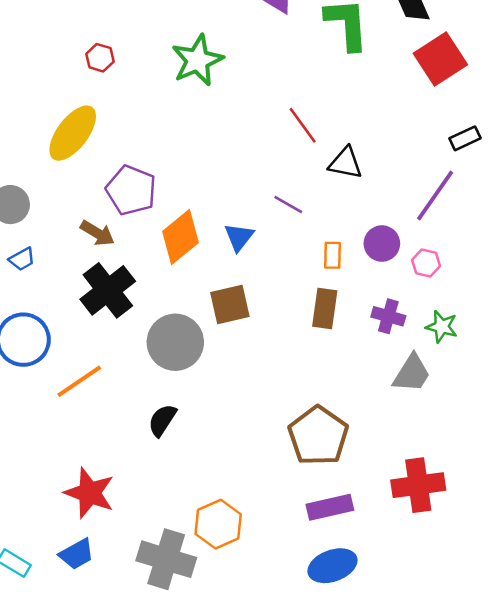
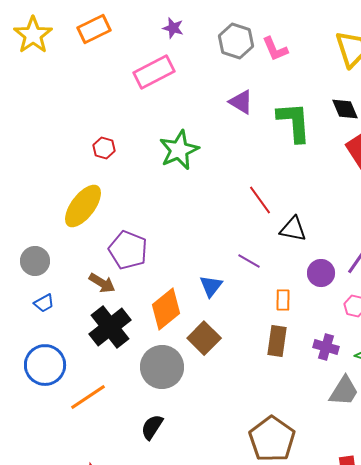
orange diamond: (181, 237) -> (166, 309), moved
purple circle: (382, 244) -> (321, 273), moved
brown square: (230, 305) -> (204, 338), turned -32

